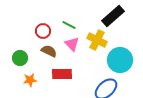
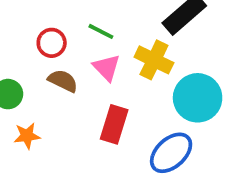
red rectangle: (62, 74) -> (114, 124), moved, turned -72

